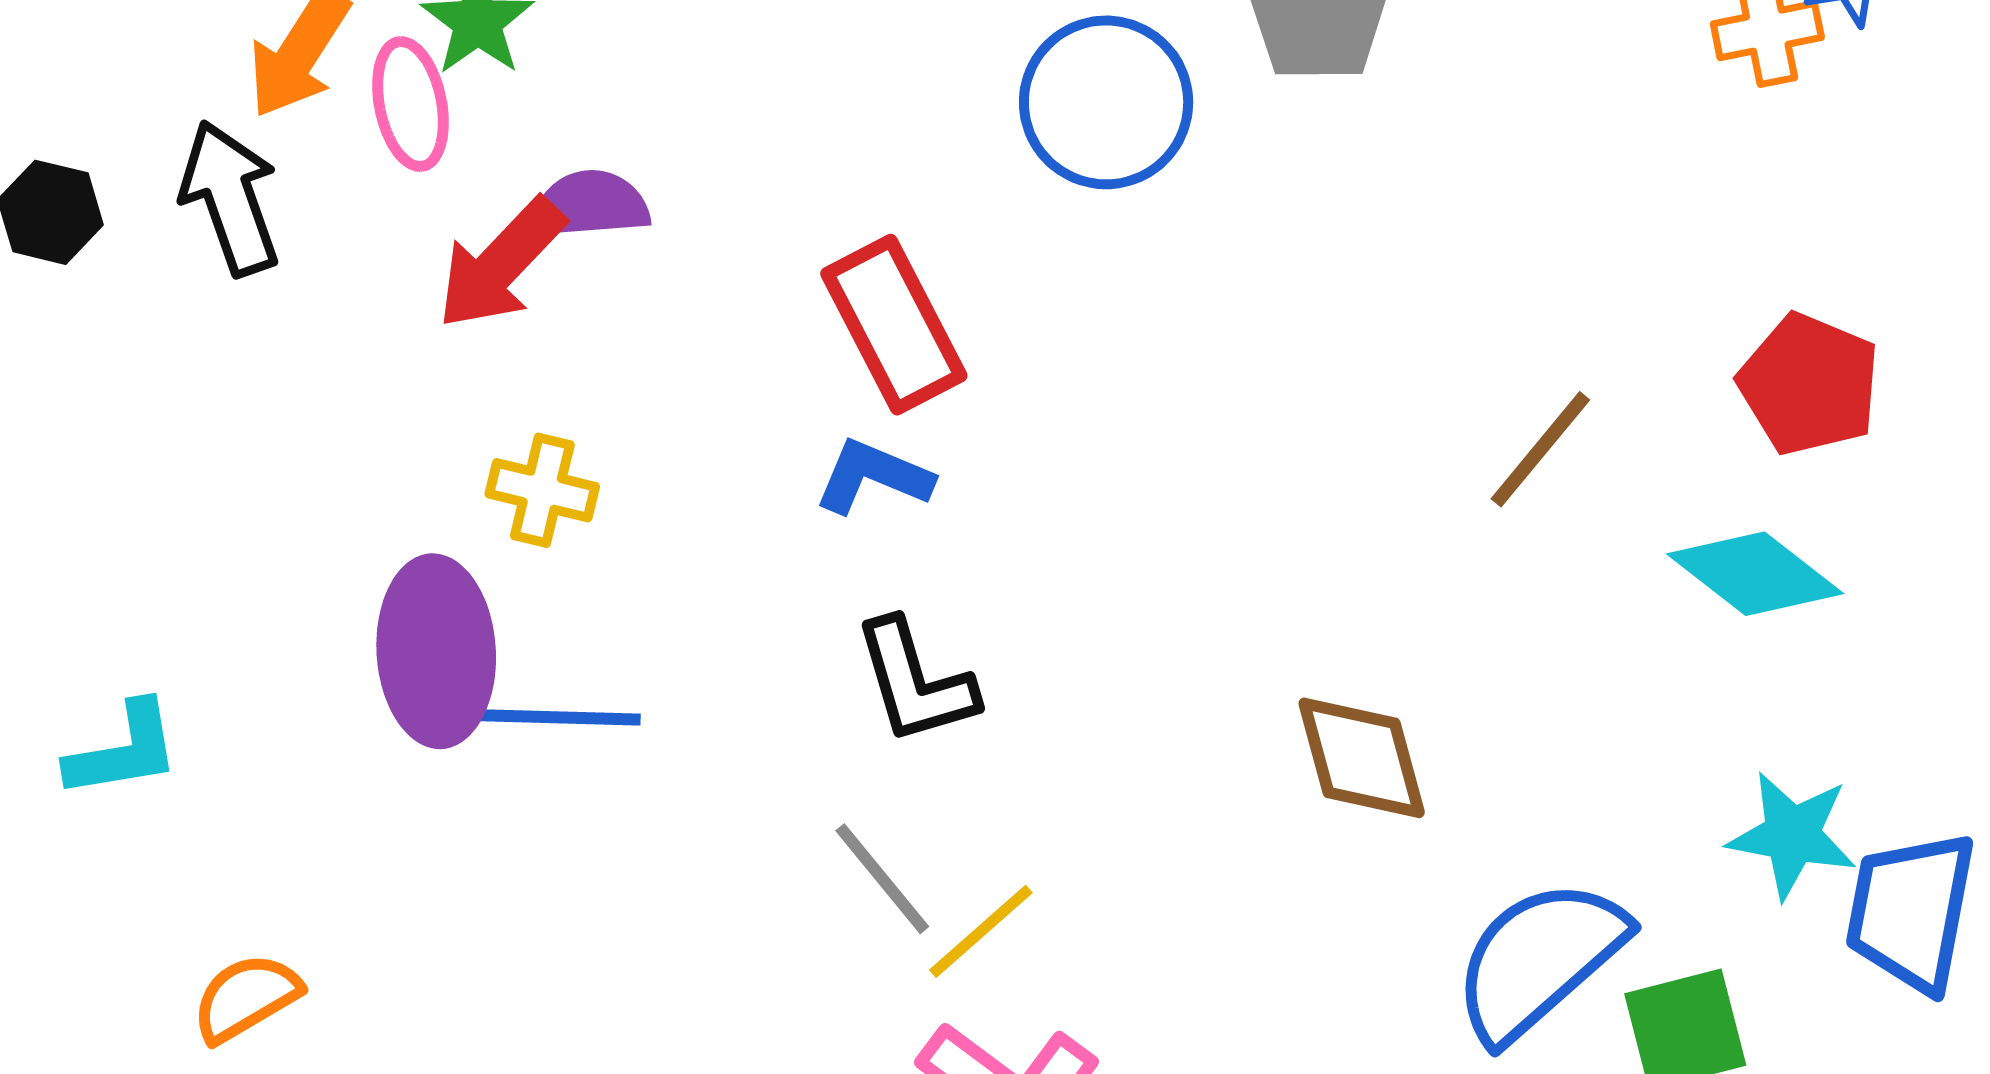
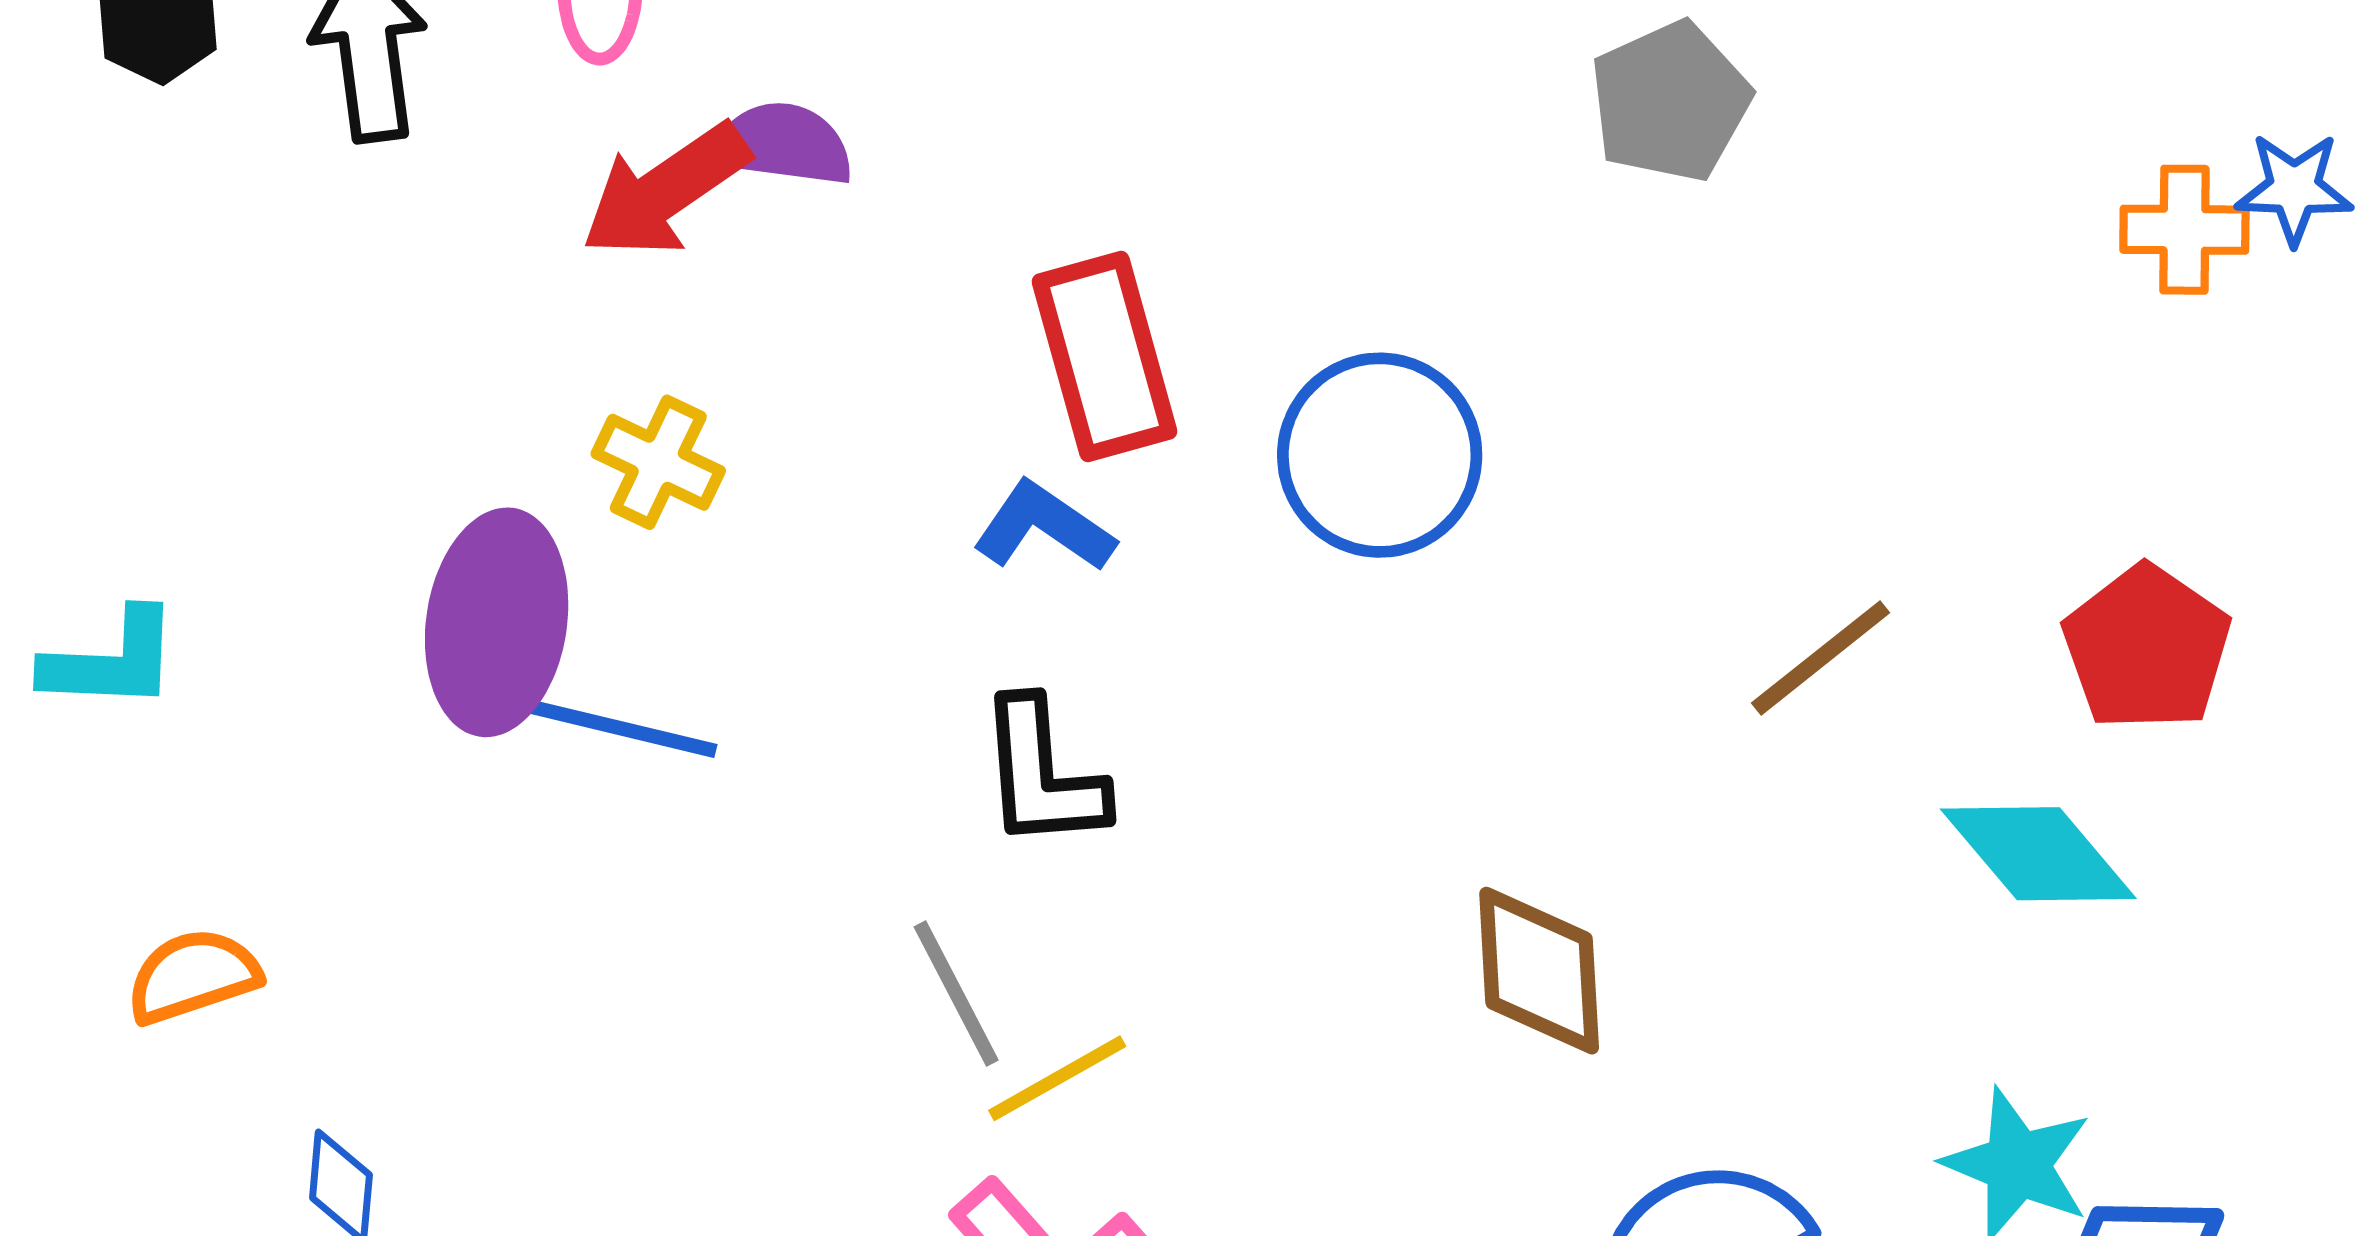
blue circle: (1106, 102) -> (1380, 455), moved

